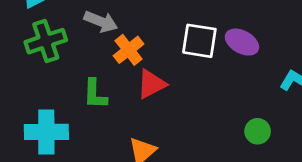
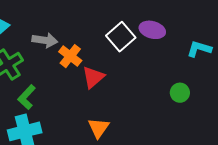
white square: (199, 41) -> (121, 37), turned -36
green L-shape: (95, 94) -> (27, 97), moved, turned 55

